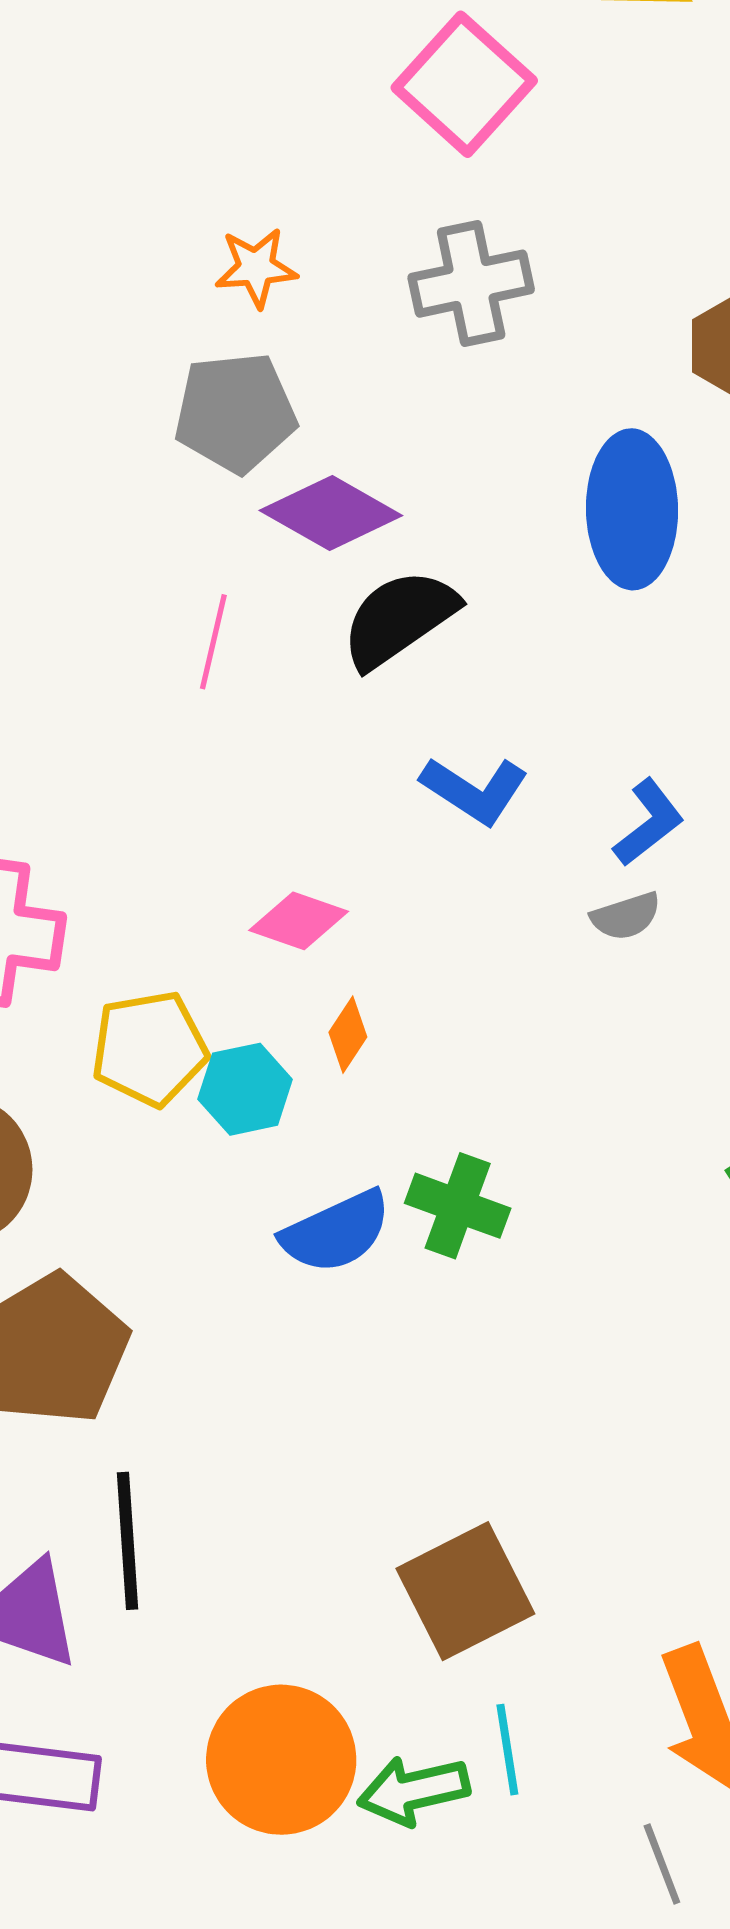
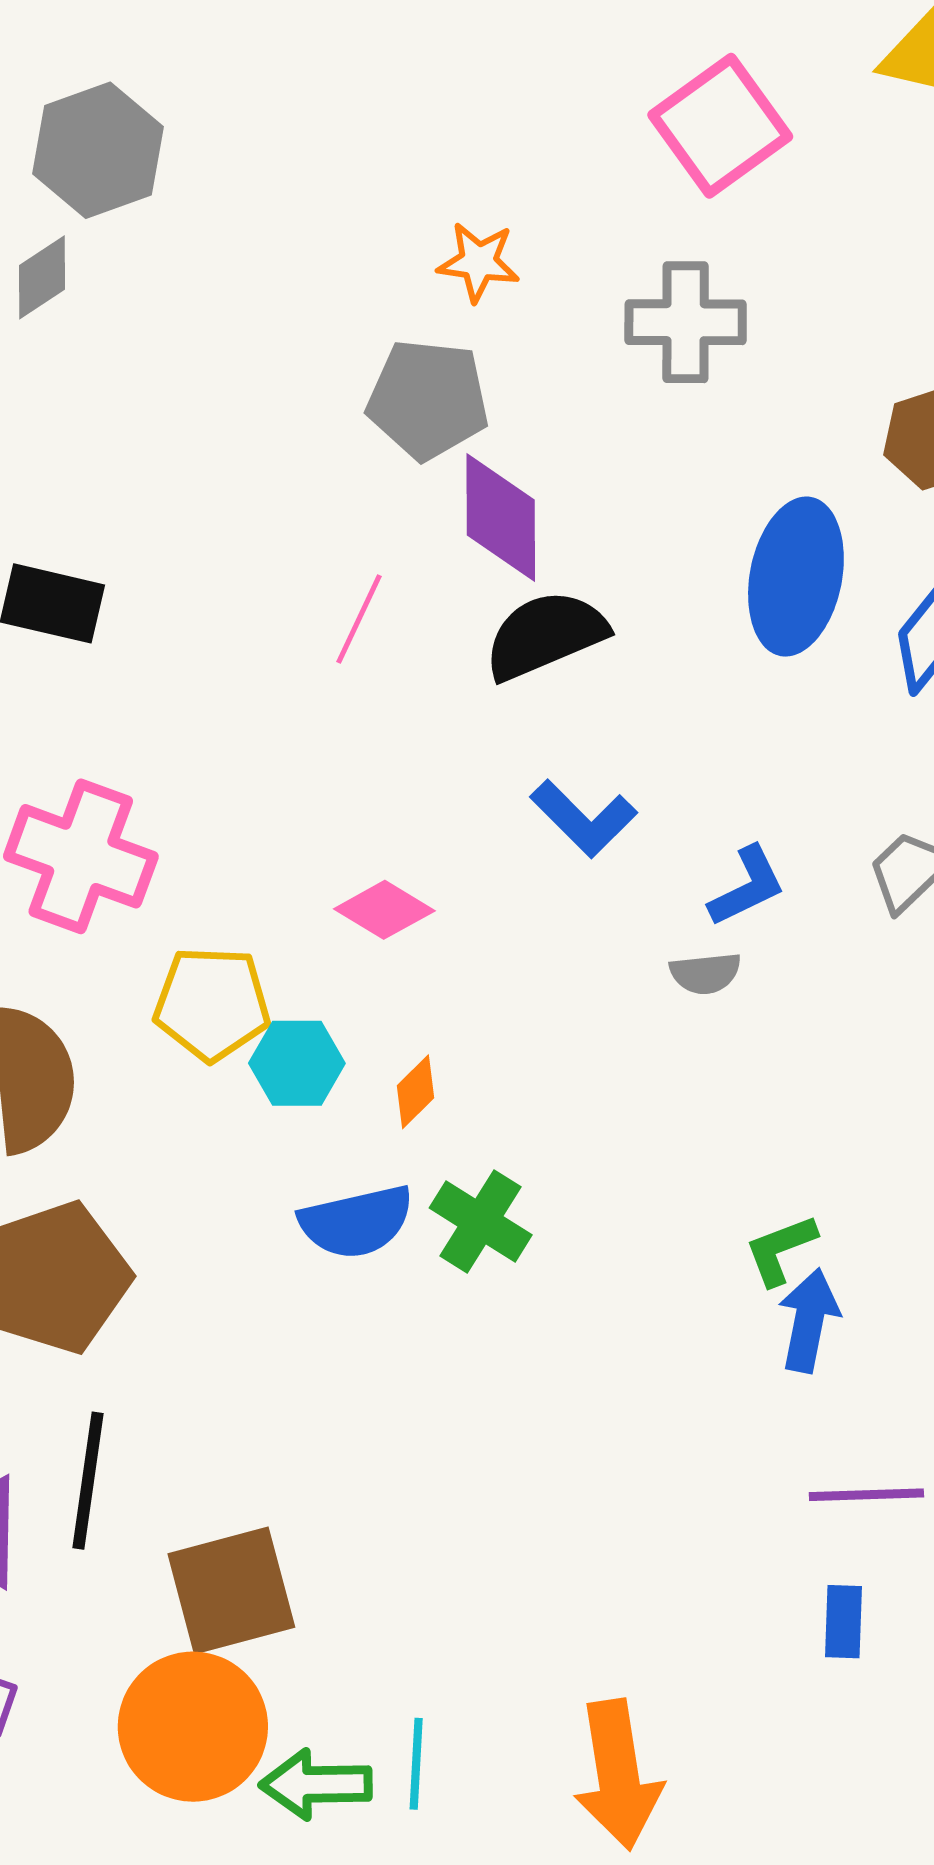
purple diamond: (331, 513) -> (501, 518), turned 48
orange diamond: (348, 1035) -> (416, 1092), moved
brown square: (465, 1591) -> (231, 1591), moved

